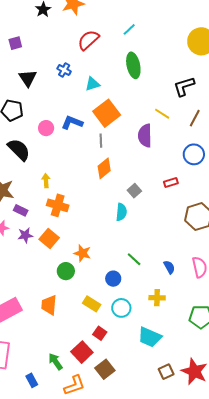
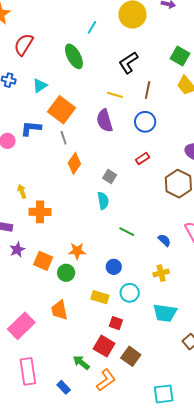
cyan line: (129, 29) -> (92, 27), moved
blue circle: (194, 154) -> (145, 122), moved
orange square: (49, 239) -> (43, 261), moved
green line: (134, 259) -> (127, 232), moved

